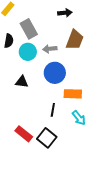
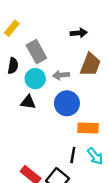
black triangle: (22, 82) -> (28, 102), moved
black line: (53, 110) -> (73, 155), moved

